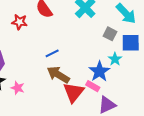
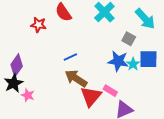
blue square: (131, 43) -> (148, 59), moved
blue star: (99, 71) -> (118, 61), moved, turned -30
pink star: (18, 88) -> (28, 95), moved

